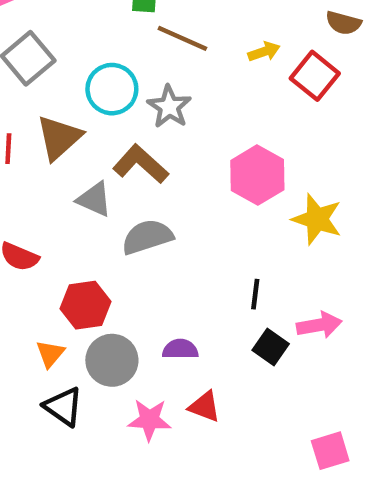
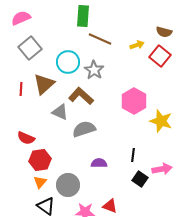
brown semicircle: (343, 23) -> (164, 32), moved
red hexagon: (85, 305) -> (40, 160), moved
purple semicircle: (180, 349) -> (99, 163), moved

